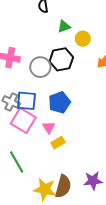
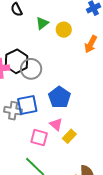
black hexagon: (61, 59) -> (17, 61), moved
pink square: (23, 121) -> (39, 138), moved, size x0.7

